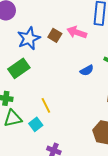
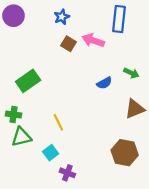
blue star: (29, 38) -> (62, 17), moved, size x0.6
cyan square: (36, 124) -> (51, 153), moved

